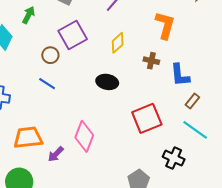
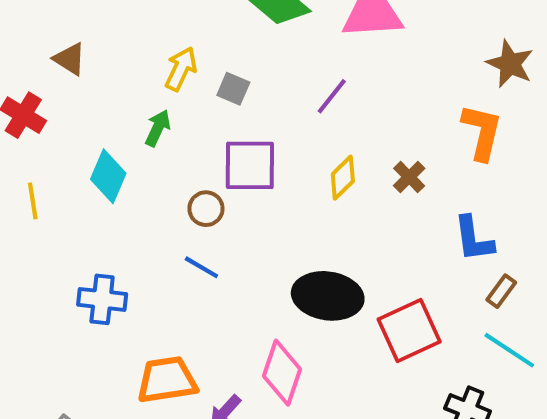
orange L-shape: (165, 25) -> (482, 132), moved
purple square: (73, 35) -> (250, 165), turned 32
brown cross: (151, 61) -> (409, 177), moved, turned 35
black ellipse: (107, 82) -> (328, 296), moved, size x1.5

